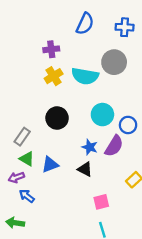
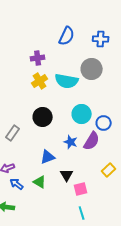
green triangle: (27, 159) -> (40, 182), moved
blue triangle: (50, 165) -> (48, 157), moved
black triangle: (85, 169) -> (67, 175), moved, turned 32

